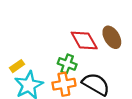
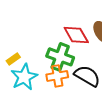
green cross: (67, 64) -> (60, 57), size x1.5

